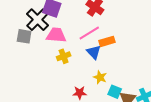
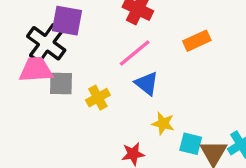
pink trapezoid: (56, 35) -> (36, 70), moved
gray square: (24, 36) -> (61, 83), moved
orange rectangle: (107, 41) -> (197, 41), moved

